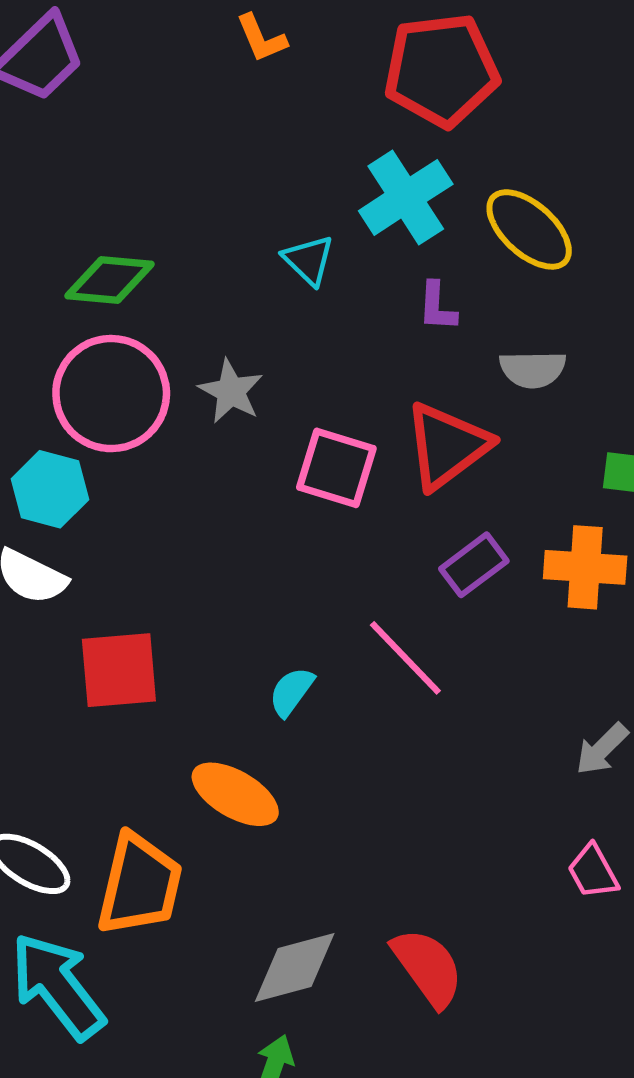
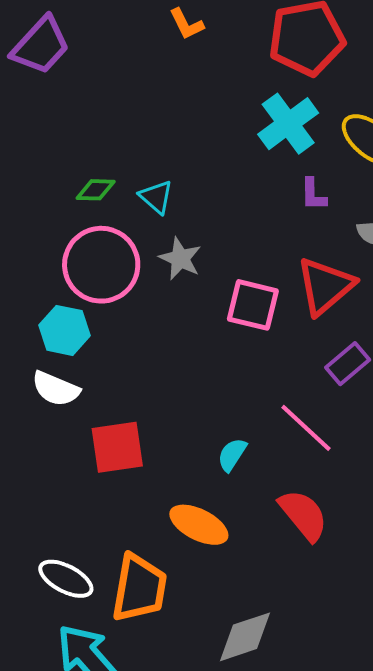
cyan triangle: (309, 260) -> (156, 197), moved
green diamond: (109, 280) -> (96, 190), size x0.7
red semicircle: (428, 967) -> (303, 515), moved

